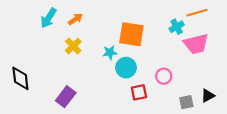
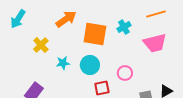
orange arrow: (75, 19) -> (66, 19), moved, size x1.5
cyan cross: (177, 27) -> (124, 27), moved
cyan star: (110, 53) -> (63, 63), moved

